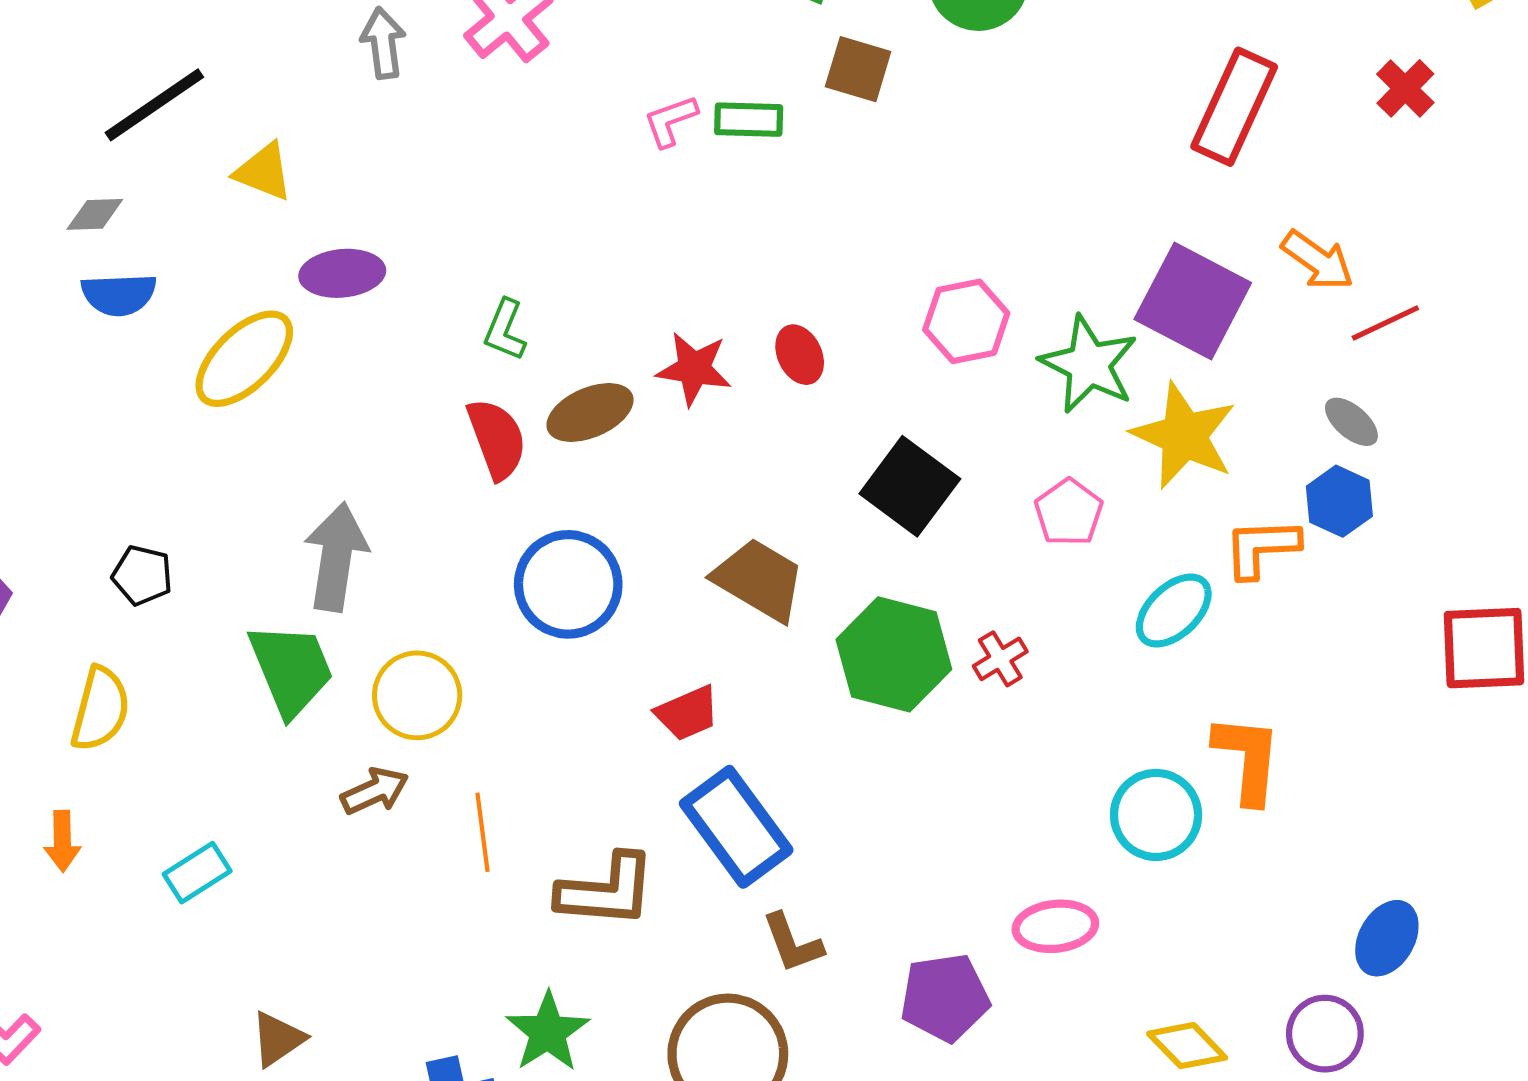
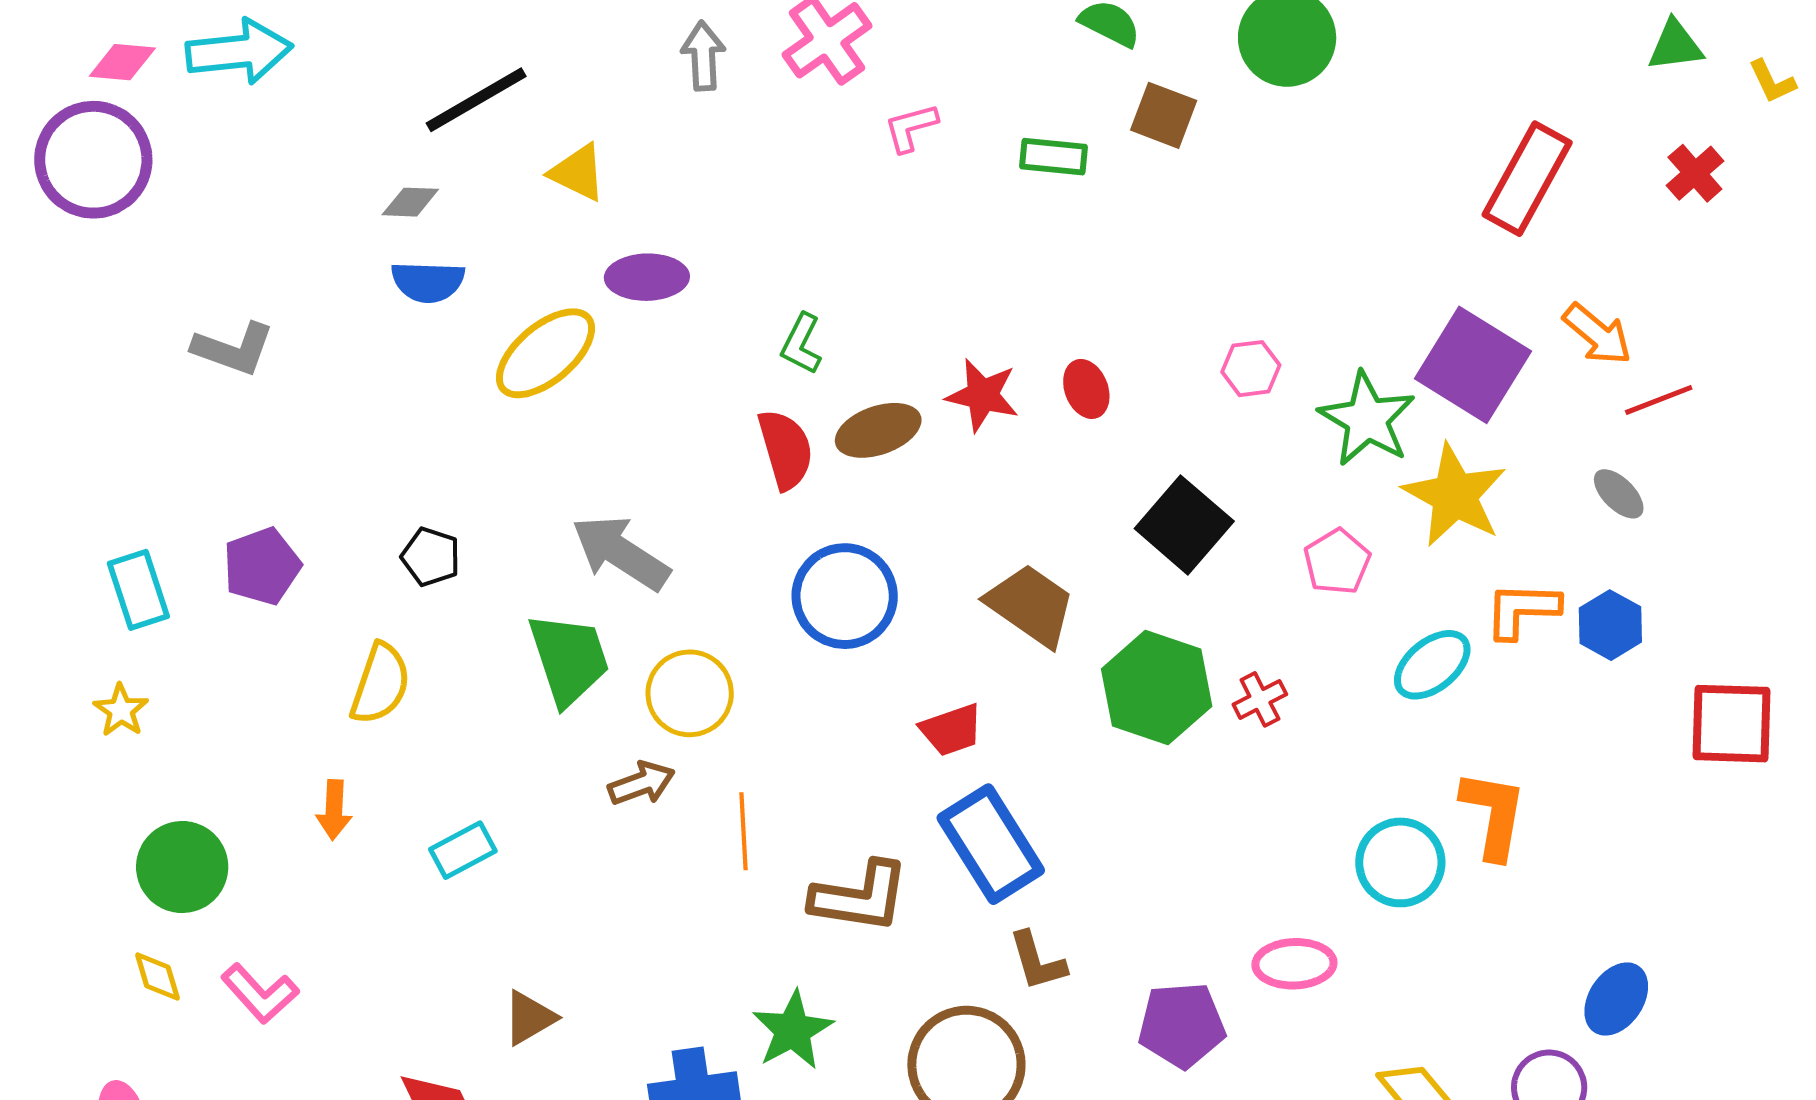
pink L-shape: (670, 121) -> (911, 128), moved
pink hexagon: (966, 321) -> (1251, 369), size x0.7
blue hexagon: (1339, 501) -> (1610, 625), moved
gray arrow: (336, 557) -> (621, 553), turned -70

